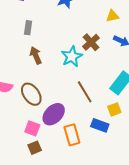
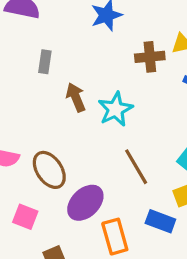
brown cross: (91, 42) -> (150, 57), moved, turned 36
brown arrow: (36, 55) -> (76, 97), moved
pink square: (32, 128) -> (25, 217), moved

